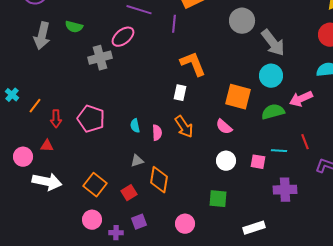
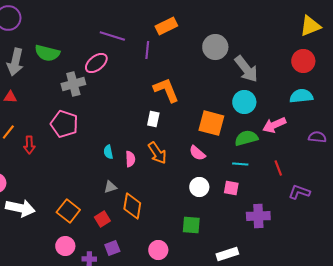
green semicircle: (74, 27) -> (47, 53), size x1.4
pink pentagon: (91, 119) -> (64, 124), moved
red triangle: (47, 146) -> (10, 97), moved
cyan line: (279, 151) -> (240, 164), moved

